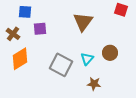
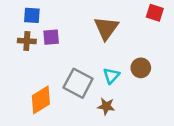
brown cross: (13, 34) -> (27, 41), moved, turned -32
orange diamond: (20, 59) -> (41, 100), moved
brown star: (94, 84) -> (106, 106), moved

